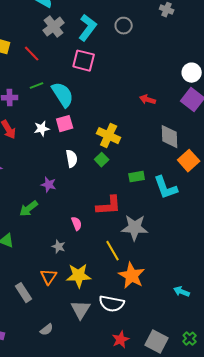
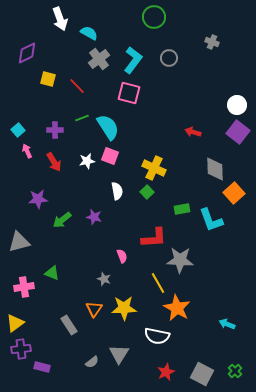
pink square: (65, 124) -> (110, 156), turned 36
green arrow: (29, 209) -> (62, 220), moved
gray triangle: (81, 310) -> (119, 354), moved

